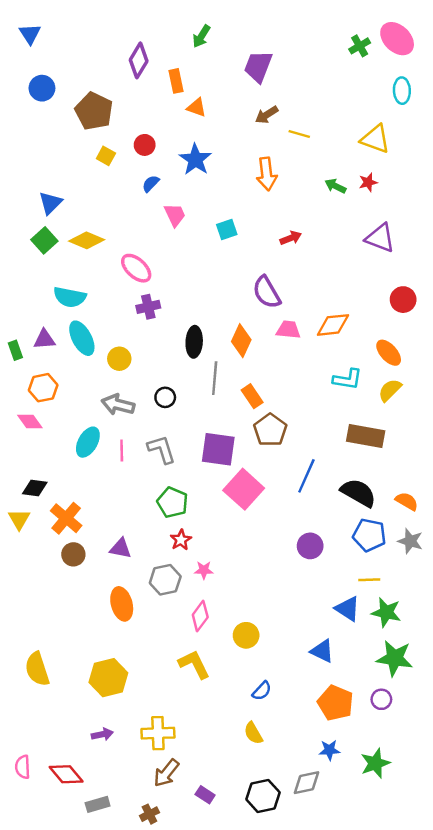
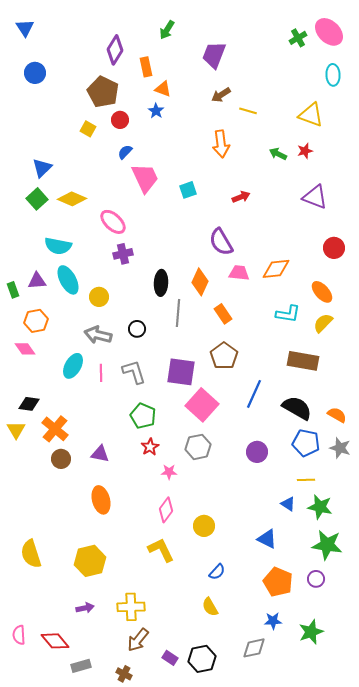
brown pentagon: (94, 111) -> (103, 92), moved
blue star: (195, 159) -> (156, 111), moved, size x0.6
pink trapezoid: (175, 215) -> (145, 178), size x1.5
orange rectangle: (252, 396) -> (223, 314), moved
gray hexagon: (165, 580) -> (198, 447), moved
blue triangle: (348, 609) -> (288, 504), size x0.7
black hexagon: (263, 796) -> (202, 659), moved
brown cross: (149, 814) -> (124, 674), turned -35

